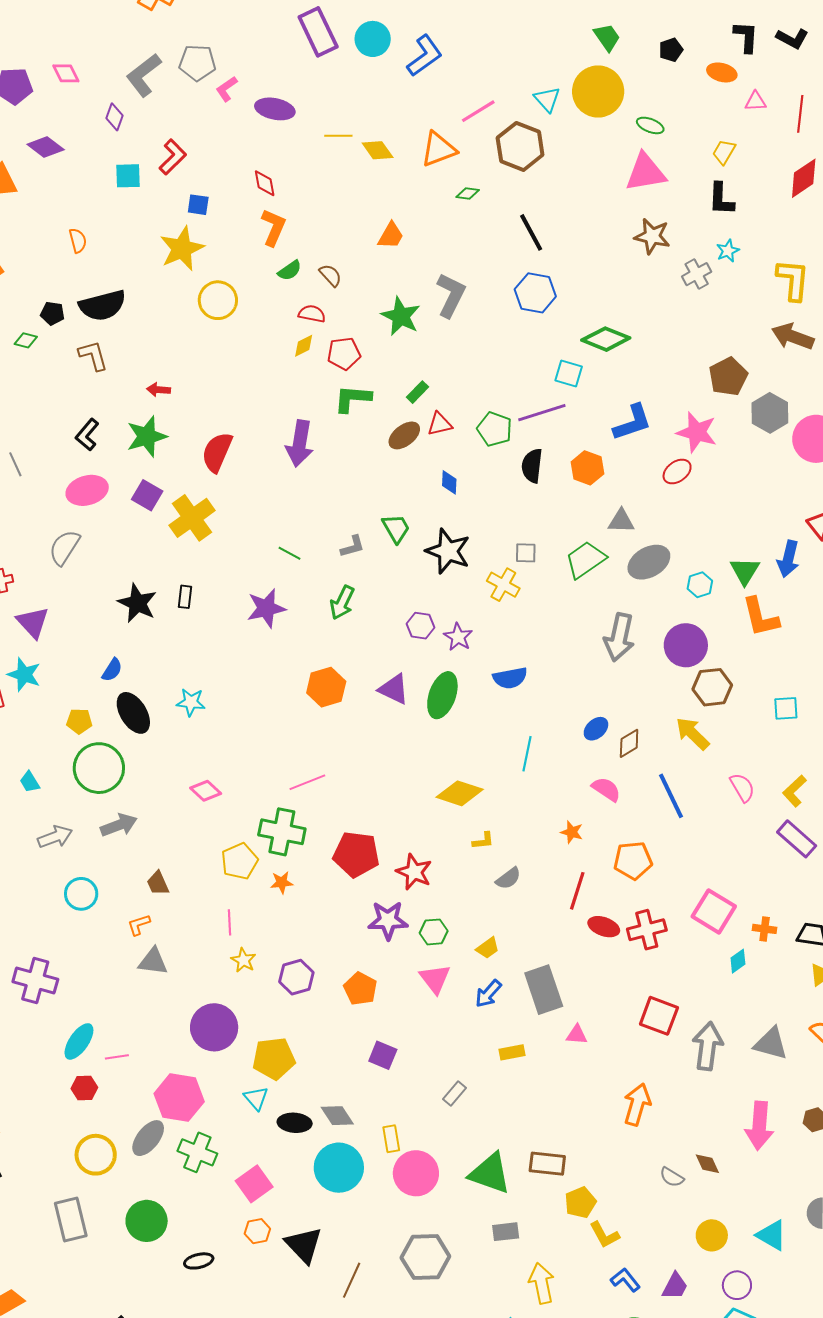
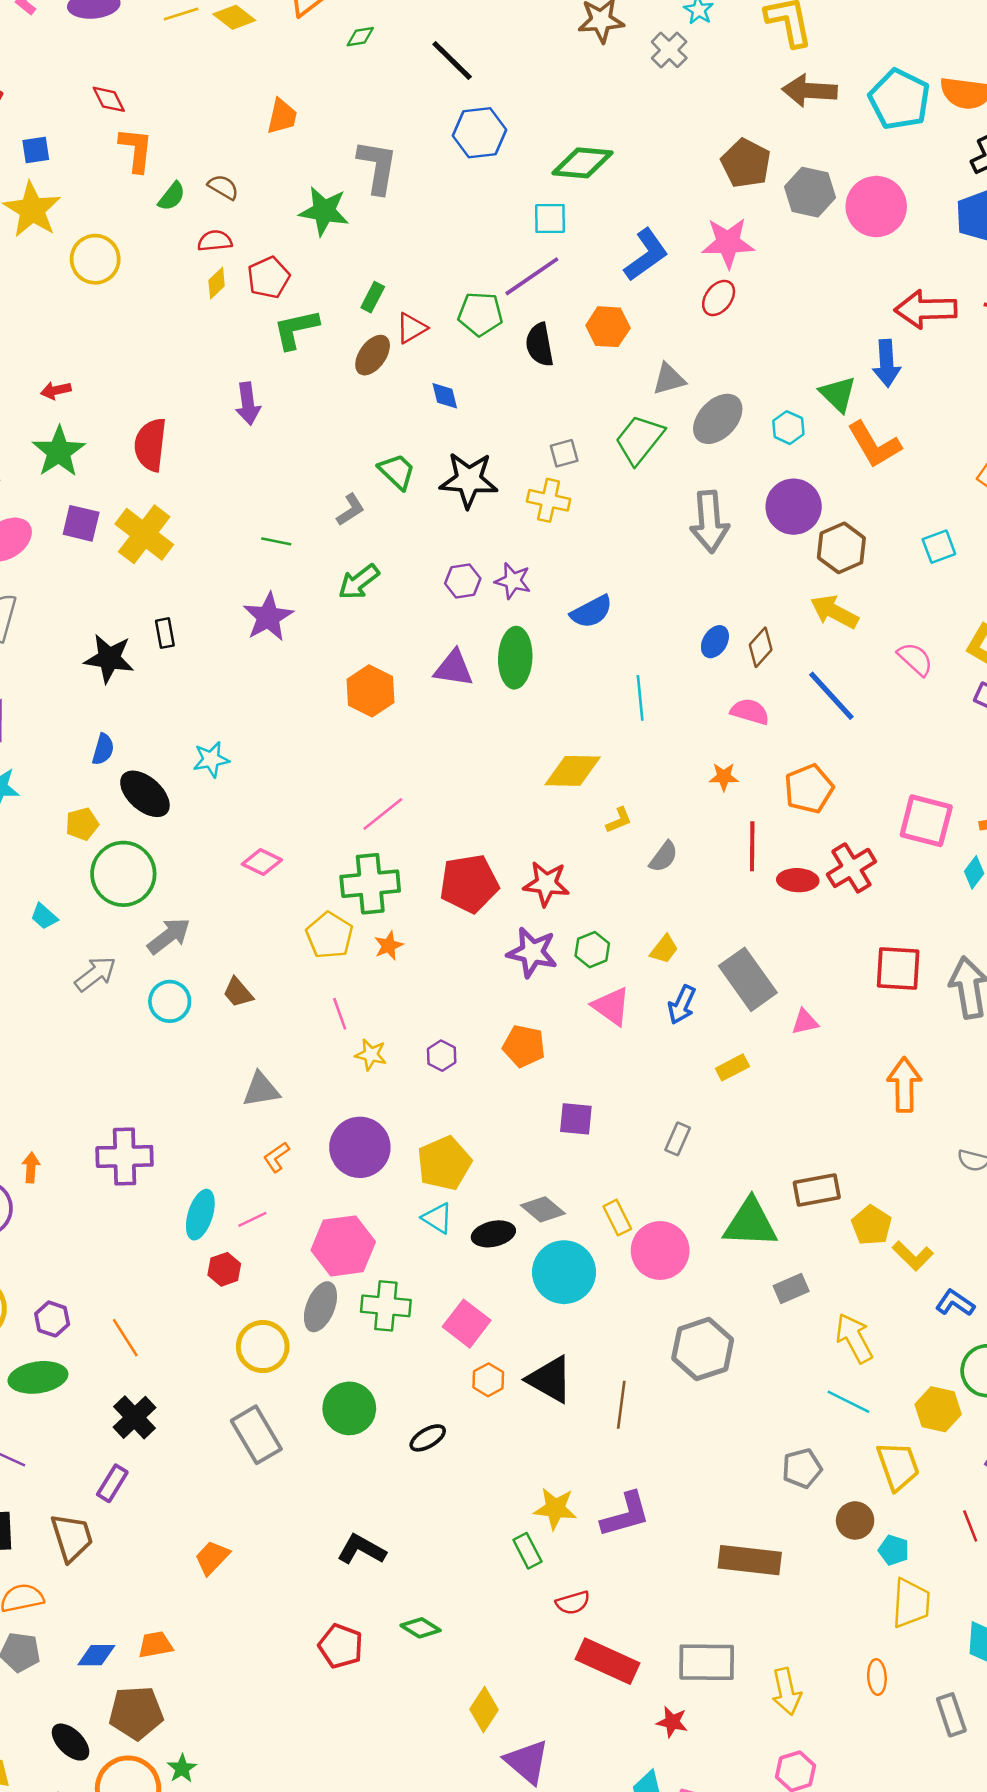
purple arrow: (300, 443) -> (248, 404), size x0.7
green arrow: (342, 603) -> (359, 582), turned 44
cyan circle: (81, 894) -> (170, 1001), moved
purple star: (388, 920) -> (532, 952), turned 30
orange L-shape: (139, 925) -> (276, 1157), moved
purple hexagon: (296, 977) -> (442, 1056), size x0.7

